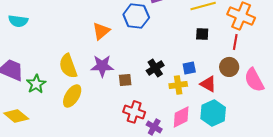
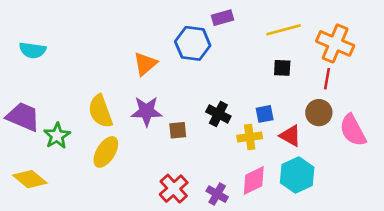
black cross: (155, 68) -> (218, 114), turned -30
red cross: (134, 112) -> (174, 189), moved, turned 30

